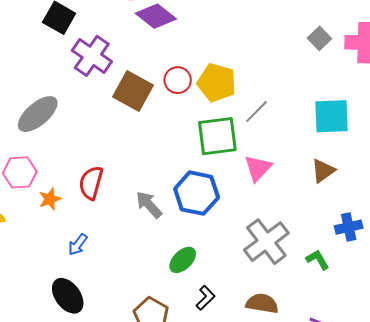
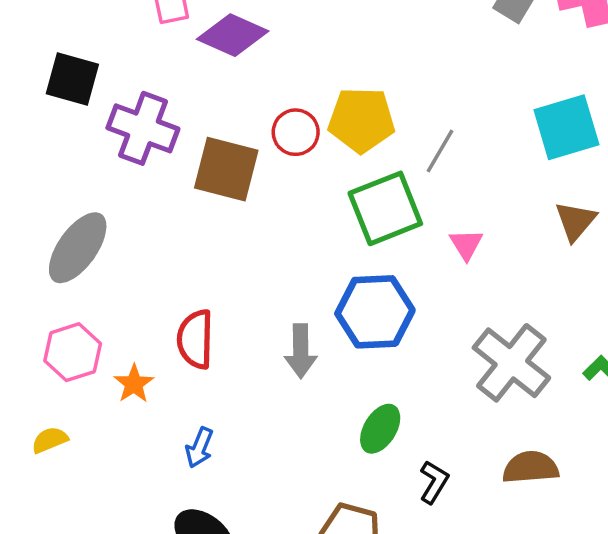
pink triangle: (258, 168) -> (466, 244), size x0.7
gray arrow: (149, 205) -> (301, 351), turned -124

